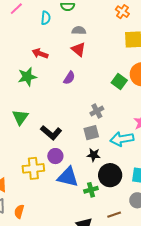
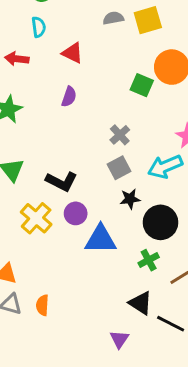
cyan semicircle: (46, 18) -> (39, 27), moved
gray semicircle: (79, 30) -> (113, 18), moved
red arrow: (40, 54) -> (17, 59), moved
yellow cross: (33, 168) -> (36, 218), moved, turned -30
green cross: (91, 190) -> (149, 260), moved

